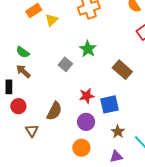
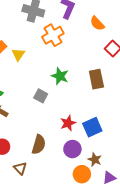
brown rectangle: (122, 70) -> (96, 79), moved, turned 48
brown star: (118, 132) -> (95, 160), moved
orange circle: (81, 148) -> (82, 174), moved

